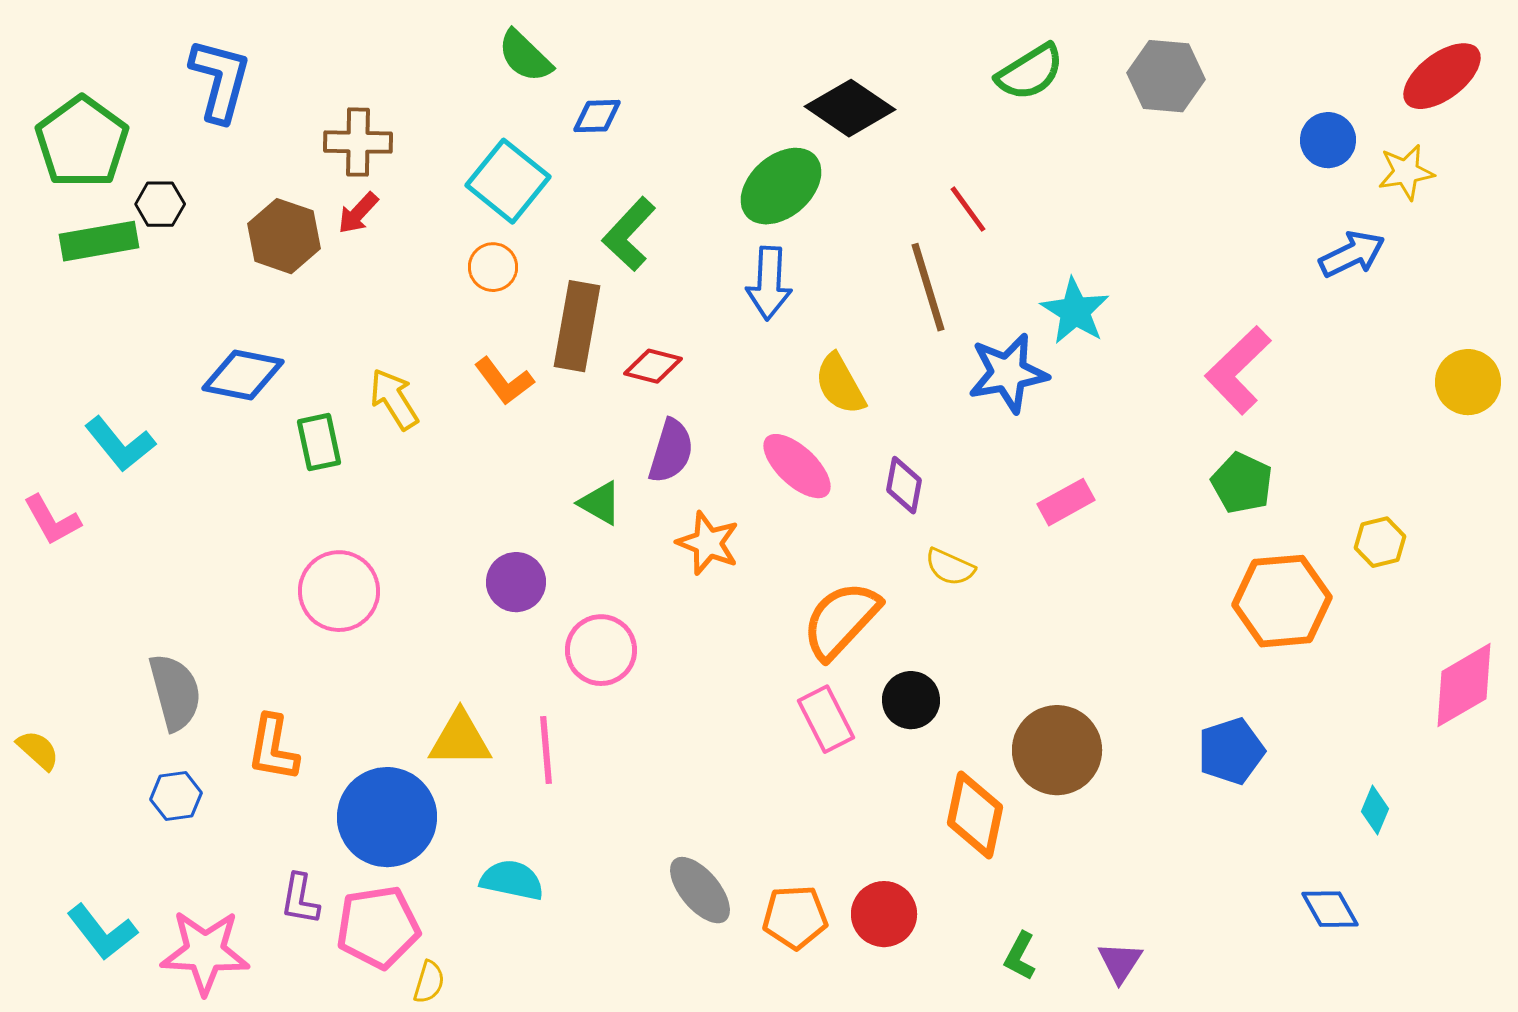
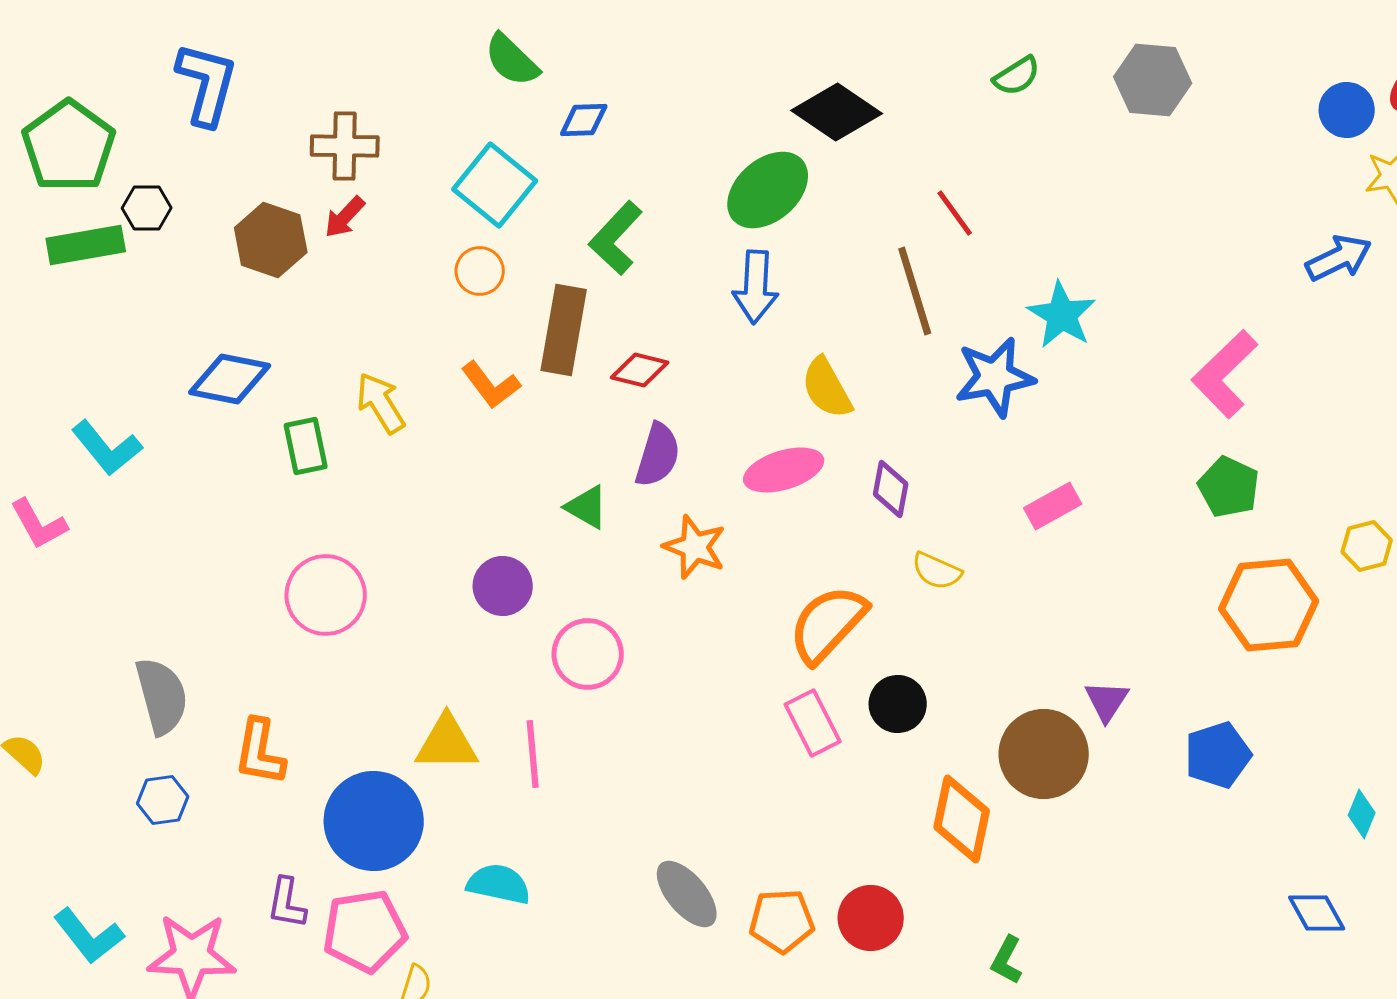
green semicircle: (1030, 72) -> (1017, 76), size x0.7
blue circle: (1328, 140) -> (1347, 110), moved
pink ellipse: (797, 466) -> (784, 470), turned -60
purple triangle: (1120, 962) -> (1107, 701), moved

